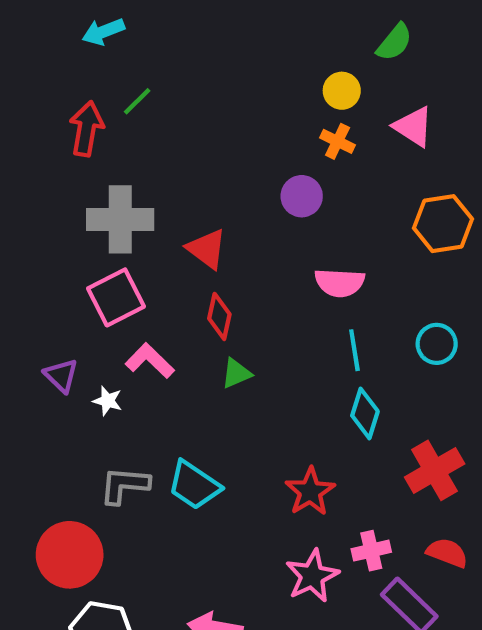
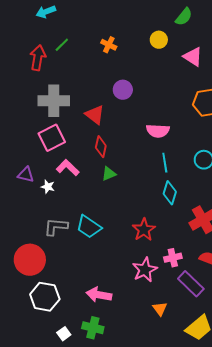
orange cross: (338, 141) -> (109, 45), moved
purple circle: (302, 196) -> (123, 90), moved
purple triangle: (61, 376) -> (26, 175), turned -30

